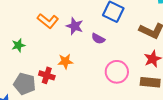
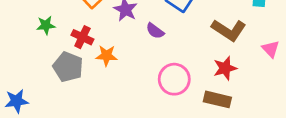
red cross: (47, 75) -> (82, 37), moved
gray pentagon: (25, 84) -> (68, 67), moved

